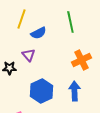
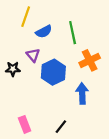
green line: (70, 22) -> (73, 33), moved
blue hexagon: (41, 91) -> (53, 72), moved

